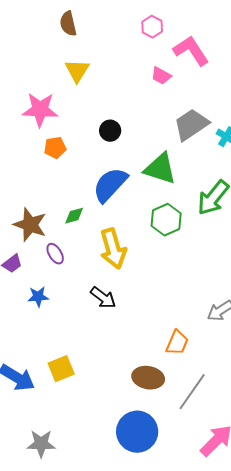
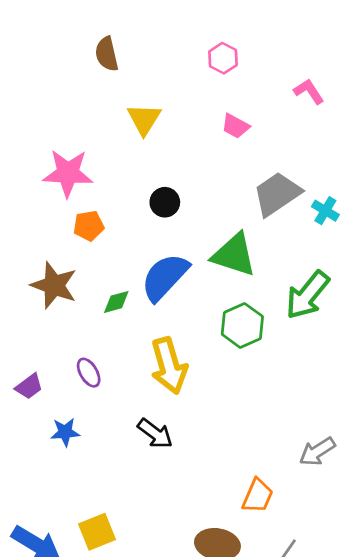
pink L-shape: (191, 51) -> (309, 91), moved, size x0.6
yellow triangle: (77, 71) -> (144, 119), moved
green diamond: (74, 216) -> (116, 302), moved
brown star: (30, 225) -> (54, 285), moved

